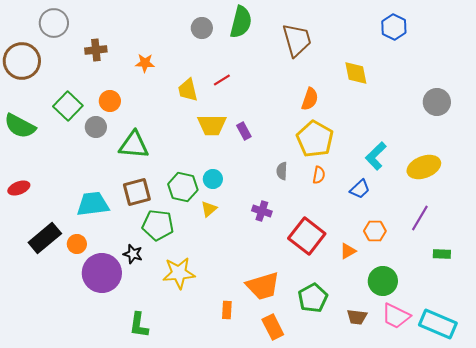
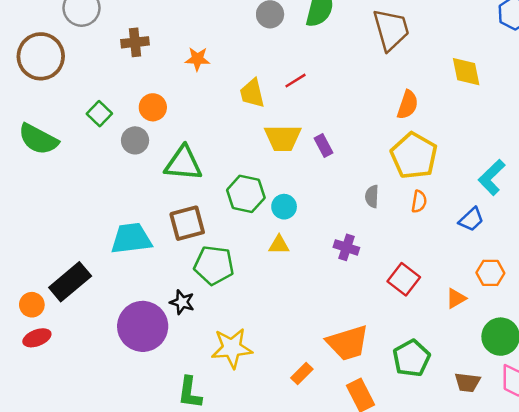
green square: (68, 106) -> (99, 114), size x0.7
green hexagon: (183, 187) -> (246, 194), moved
red ellipse: (19, 188) -> (37, 338), moved
yellow triangle: (209, 209) -> (279, 245), turned 42
red square: (307, 236) -> (404, 279), size x0.7
orange circle: (77, 244) -> (32, 305), moved
yellow star: (179, 273) -> (232, 348), moved
orange rectangle: (227, 310) -> (302, 374), turned 42

